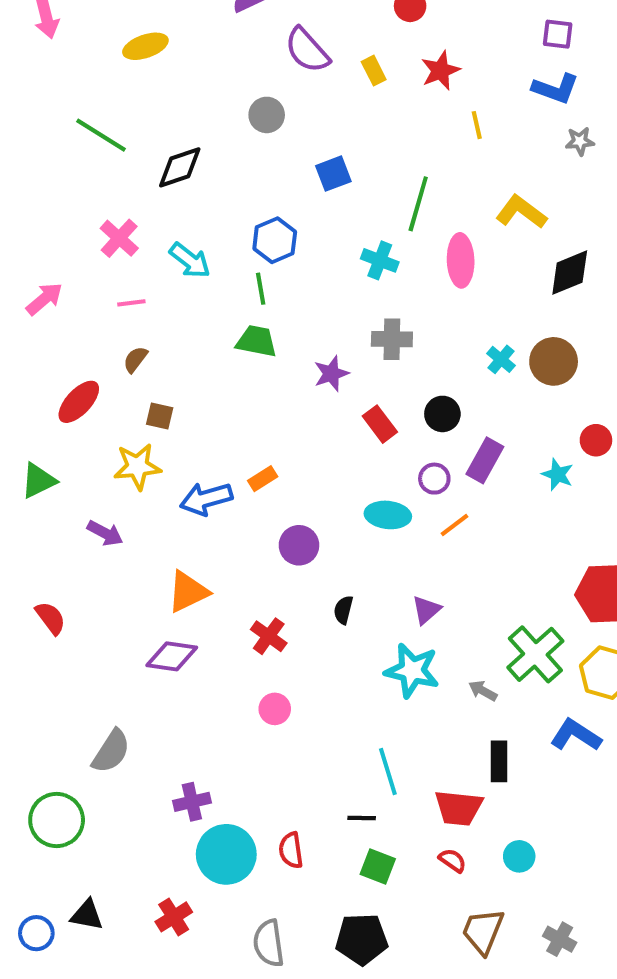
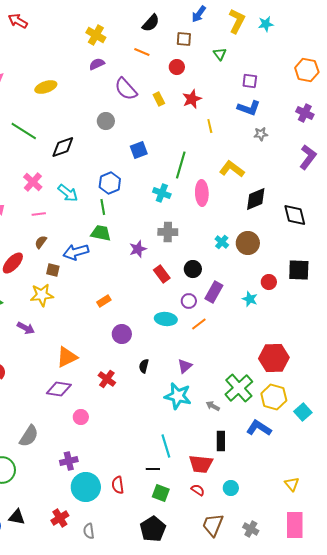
blue arrow: (206, 499) -> (76, 252), moved
pink circle: (275, 709) -> (81, 417), moved
black pentagon: (362, 939) -> (153, 529), turned -30
gray semicircle: (269, 943) -> (89, 531), moved, size x0.7

